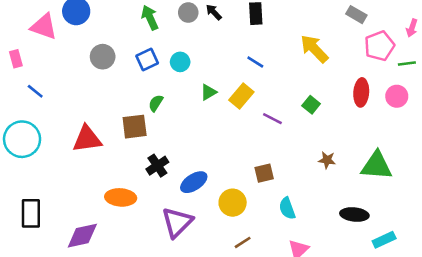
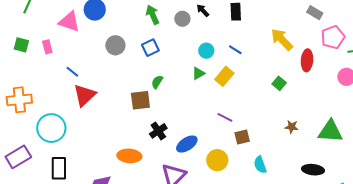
gray circle: (188, 13) -> (182, 19), moved
cyan circle: (180, 62) -> (206, 51), moved
blue line: (35, 91) -> (72, 72), moved
red ellipse: (361, 92) -> (307, 60), moved
purple line: (272, 119) -> (225, 117), moved
cyan circle: (22, 139) -> (51, 128), moved
red triangle: (87, 139) -> (85, 95), moved, turned -35

